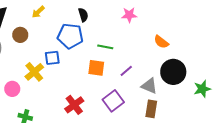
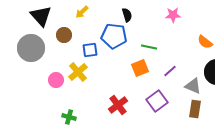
blue square: (52, 58) -> (90, 50), moved
orange square: (96, 68) -> (140, 68), turned -30
pink circle: (12, 89) -> (56, 80), moved

